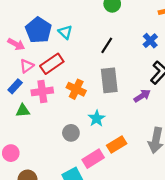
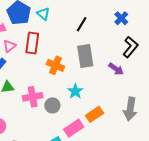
red rectangle: (52, 64) -> (32, 43), turned -45
pink cross: (42, 91) -> (33, 97), moved
purple arrow: (142, 96) -> (116, 69), turned 70

